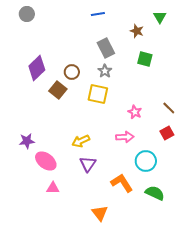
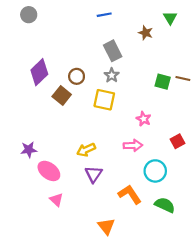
green square: (145, 59) -> (163, 82), moved
brown line: (169, 108) -> (183, 78), moved, turned -32
pink triangle: (53, 188) -> (56, 200), turned 40

